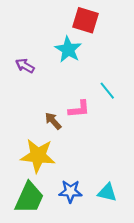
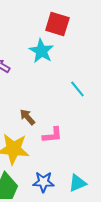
pink L-shape: (79, 109) -> (52, 135), moved
cyan triangle: (107, 192) -> (77, 183), turned -36

